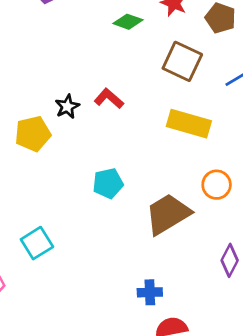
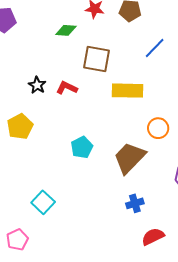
brown square: (182, 61) -> (97, 59), moved
black star: (67, 107) -> (37, 85), moved
blue cross: (150, 292) -> (135, 203), moved

